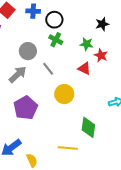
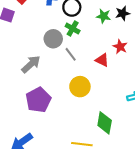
green star: (86, 44) -> (104, 16), moved
gray circle: (28, 51) -> (53, 39), moved
gray line: (48, 69) -> (71, 54), moved

